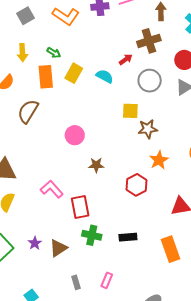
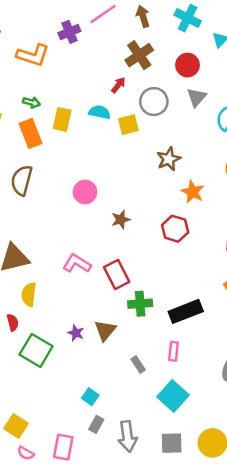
yellow square: (130, 111) -> (128, 125), moved
black rectangle: (128, 237) -> (186, 311), moved, size x1.5

